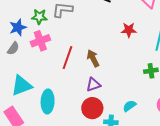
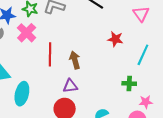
pink cross: (40, 41) -> (27, 33), turned -36
red line: (68, 58) -> (50, 54), turned -30

